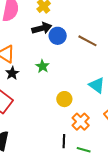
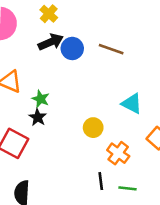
green star: (42, 66) -> (41, 99), moved
black star: (12, 73) -> (38, 117), moved

